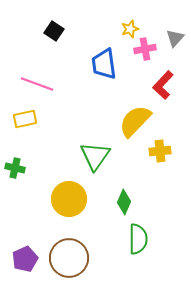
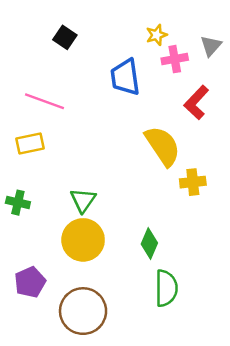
yellow semicircle: (135, 121) -> (163, 146), turned 102
green triangle: (95, 156) -> (83, 200), moved, size x0.7
purple pentagon: (25, 259) -> (30, 282), moved

